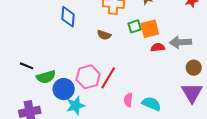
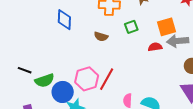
orange square: (150, 29) -> (166, 27), moved

